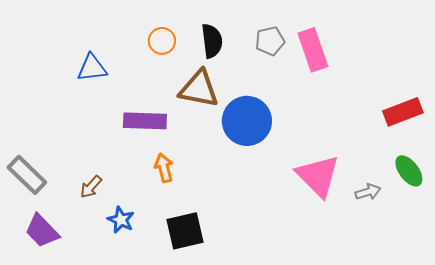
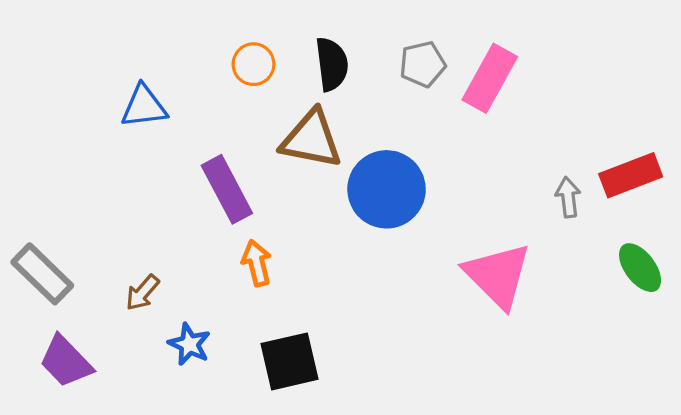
pink rectangle: (313, 50) -> (490, 78), turned 48
purple rectangle: (145, 121) -> (227, 189), turned 60
gray arrow: (368, 192) -> (568, 197), moved, turned -80

